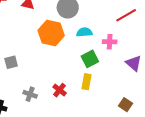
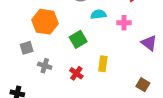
orange hexagon: (51, 33) -> (45, 22), moved
green square: (90, 59) -> (78, 39), moved
gray cross: (30, 94) -> (45, 66), moved

